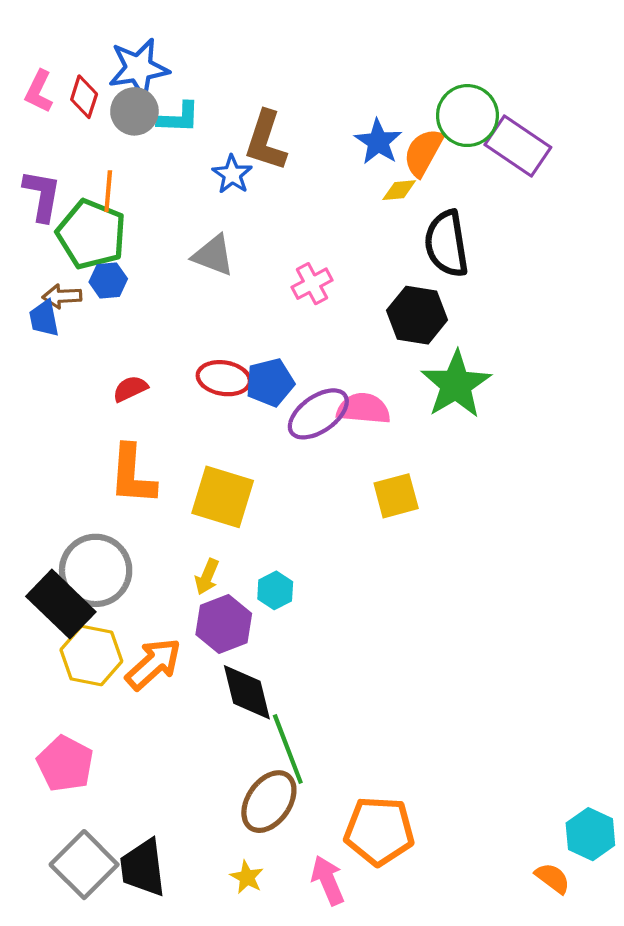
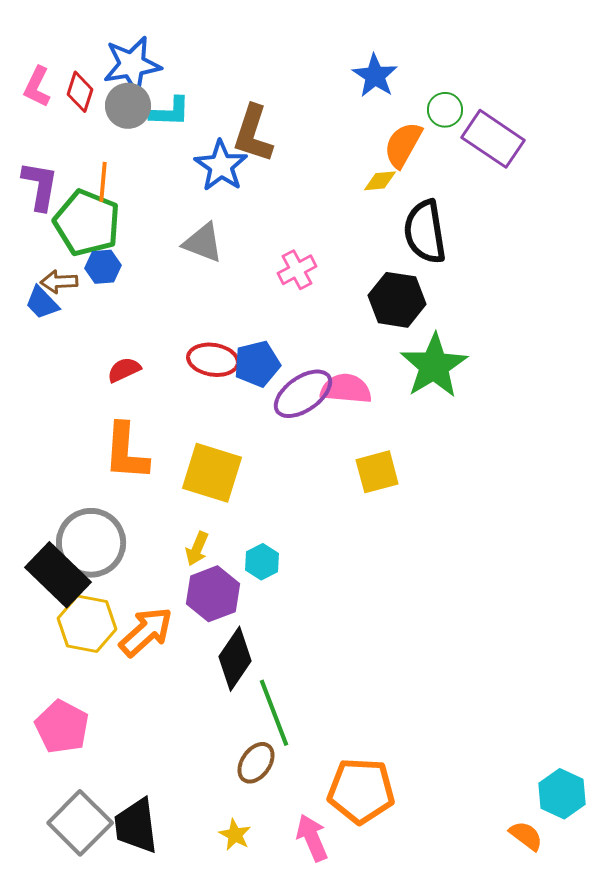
green circle: (467, 116) -> (445, 110), size x0.6
blue star: (378, 142) -> (375, 76), moved
blue star: (232, 174) -> (221, 166), size x1.4
blue trapezoid: (44, 318) -> (42, 303), turned -33
black diamond: (247, 692) -> (235, 659), turned 48
brown ellipse: (269, 802) -> (256, 763), size x0.7

